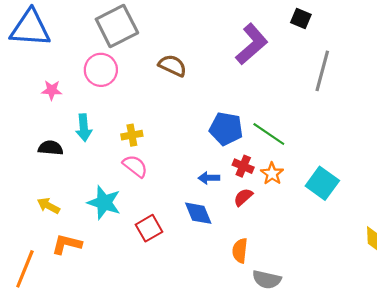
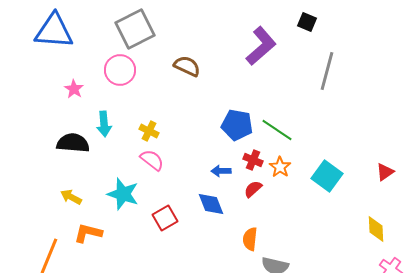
pink star: (52, 90) -> (74, 89), turned 30
yellow cross: (132, 135) -> (149, 131), turned 36
black semicircle: (51, 148) -> (73, 143), size x1.4

